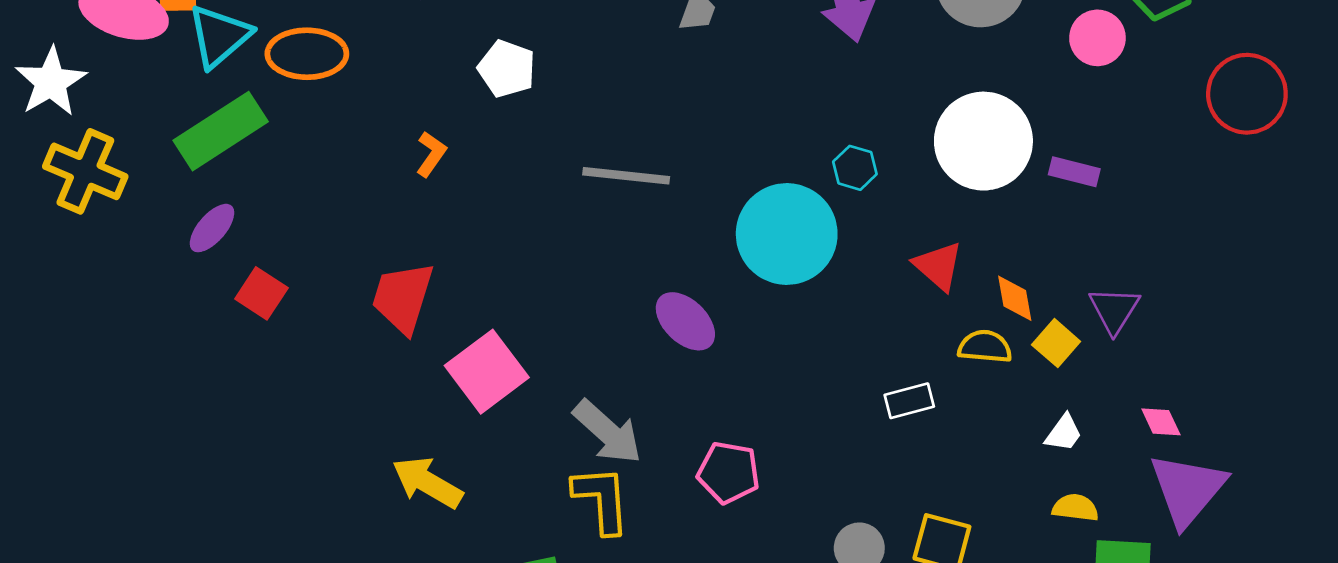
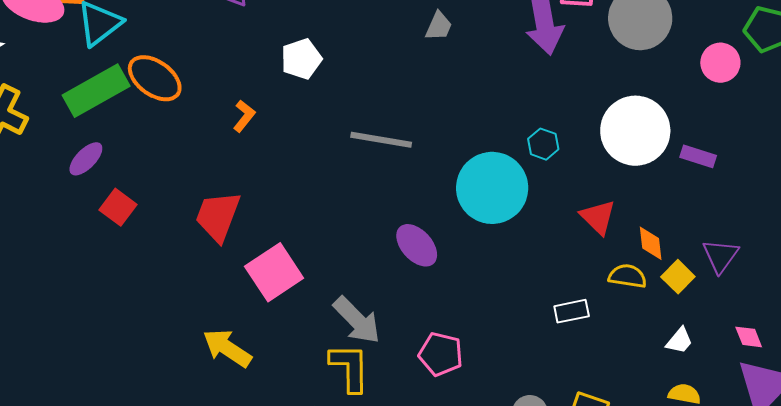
orange ellipse: (307, 54) -> (155, 78), moved, turned 32
white pentagon: (507, 69) -> (301, 59), turned 30

